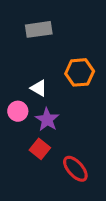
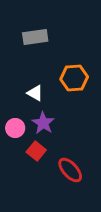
pink circle: (18, 111) -> (15, 128), moved

